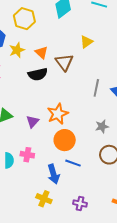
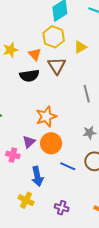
yellow hexagon: (24, 19) -> (54, 37), moved
gray line: (96, 88) -> (87, 94), turned -30
purple triangle: (33, 122) -> (29, 142), moved
blue line: (73, 163) -> (68, 166), moved

